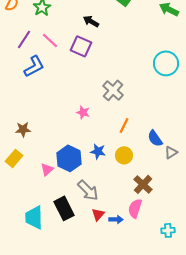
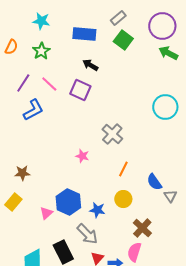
blue star: (98, 151) -> (97, 210), moved
gray triangle: (171, 152) -> (170, 196), turned -32

